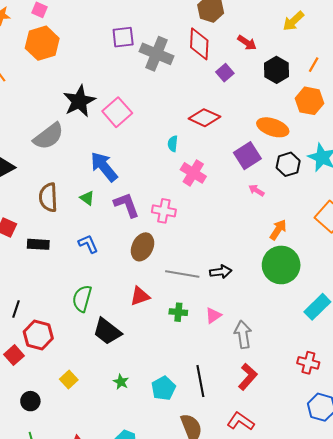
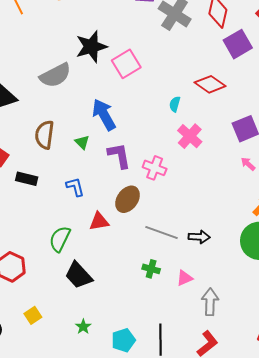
purple square: (225, 73) -> (238, 44), size x1.6
red triangle: (140, 296) -> (99, 221), moved

